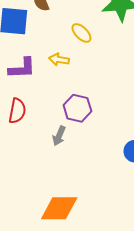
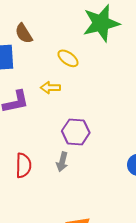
red semicircle: (17, 111) -> (23, 165), moved

